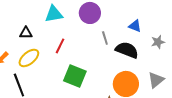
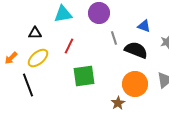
green square: (75, 76) -> (84, 76), turned -30

